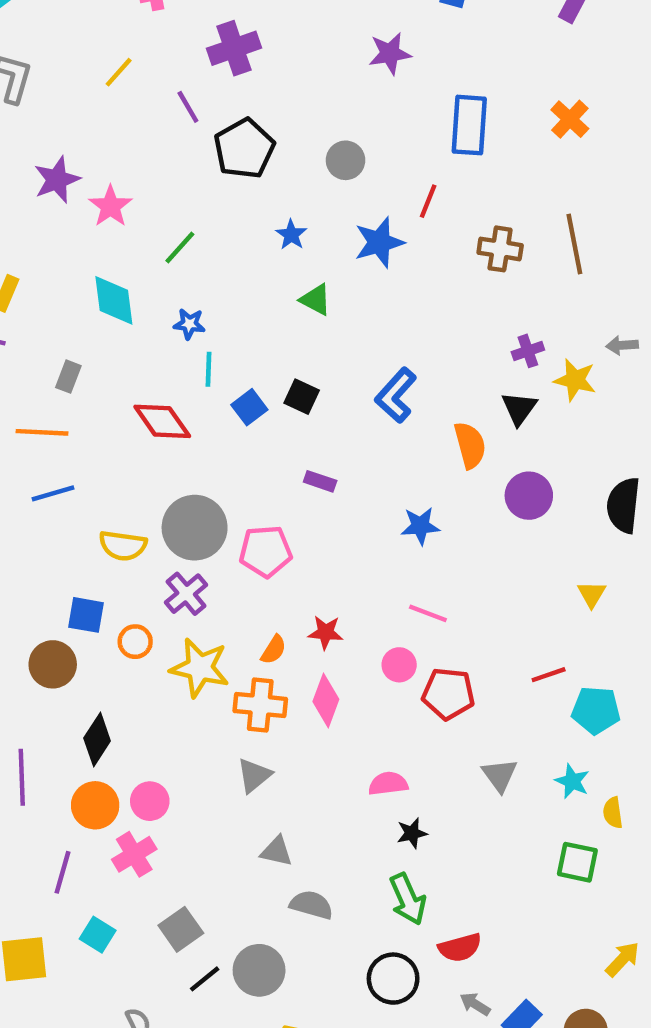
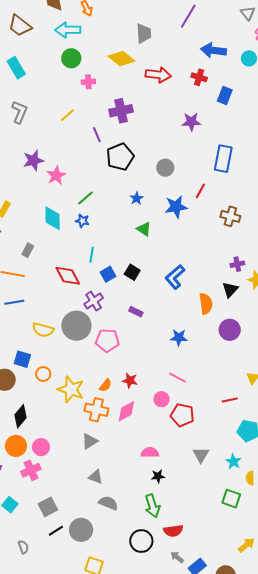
blue star: (189, 324) -> (82, 221), moved
purple cross: (186, 594) -> (94, 301), moved
red line: (549, 675) -> (230, 400), moved
pink diamond: (326, 700) -> (126, 411), turned 35

